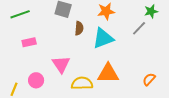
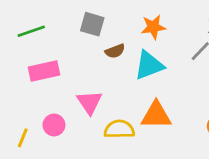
brown semicircle: (79, 28) -> (115, 51), turned 64
pink rectangle: (29, 42) -> (44, 71), size x1.5

